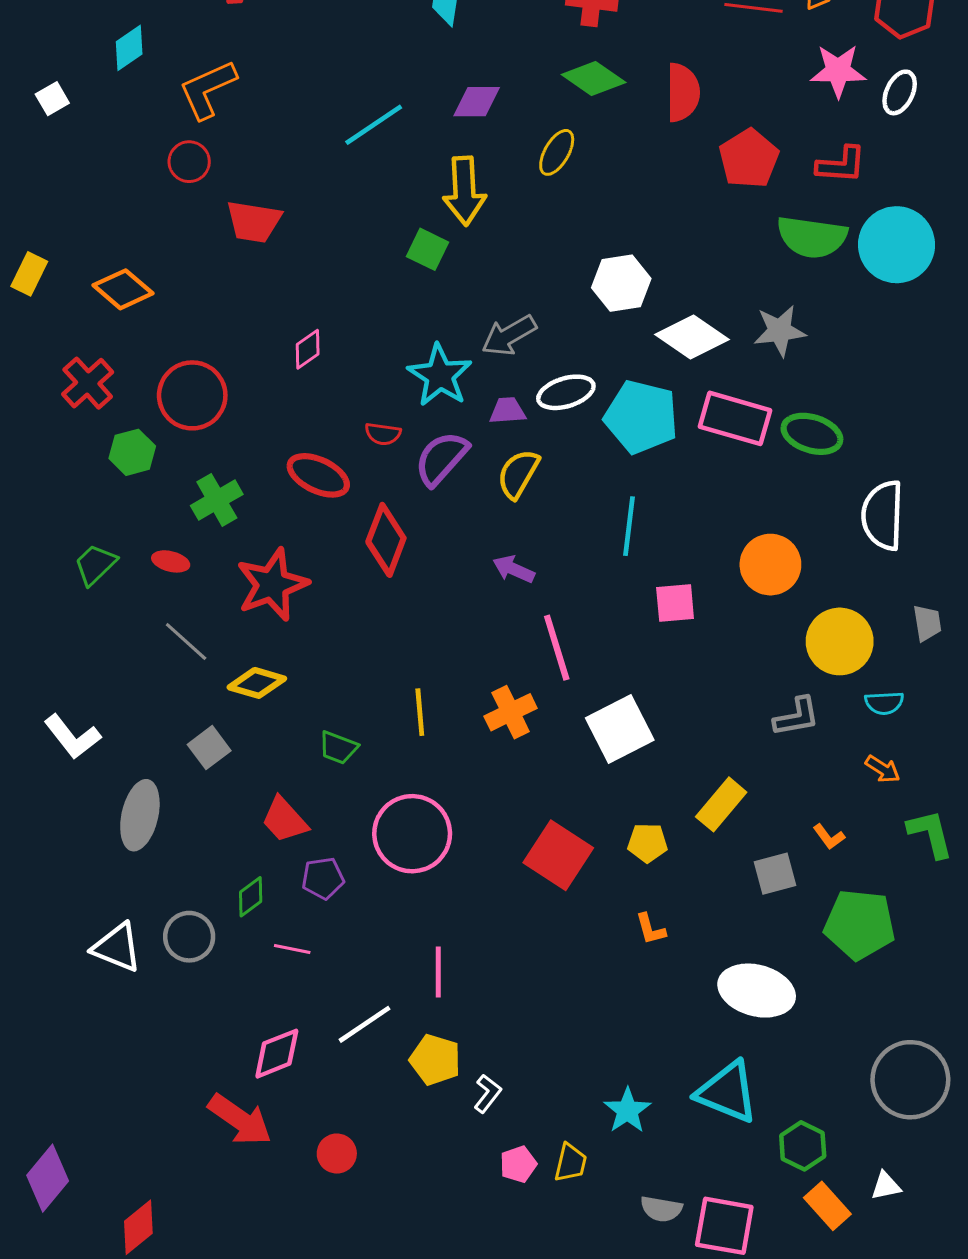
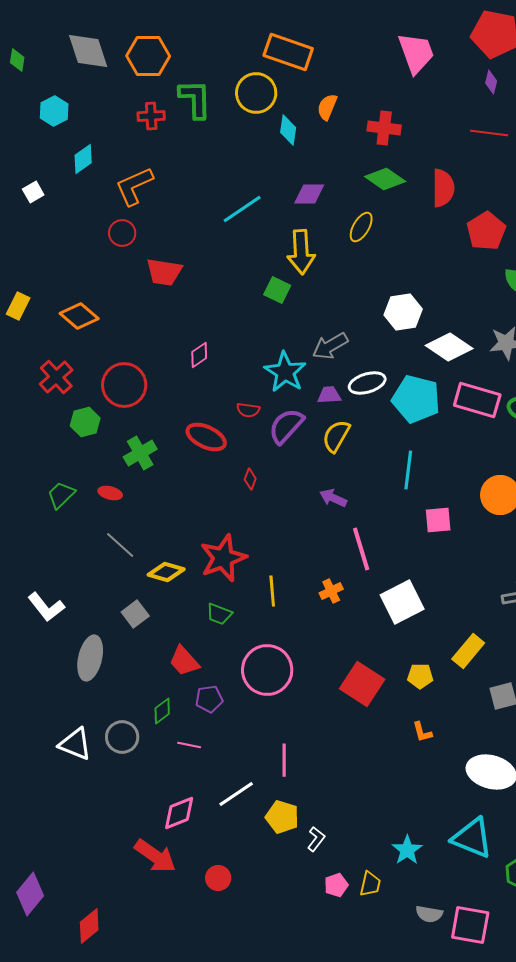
red diamond: (386, 540) -> (250, 479), size x0.5
red star: (272, 585) -> (223, 558), moved
orange cross: (511, 712) -> (331, 591), size x0.7

